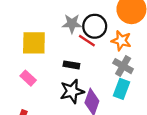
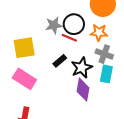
black rectangle: (71, 65) -> (60, 61), turned -40
pink rectangle: (28, 78) -> (24, 79), size x1.6
black star: (72, 91) -> (82, 68), moved

